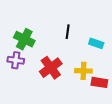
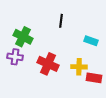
black line: (68, 32) -> (61, 21), moved
red cross: (51, 68) -> (48, 64), turned -30

